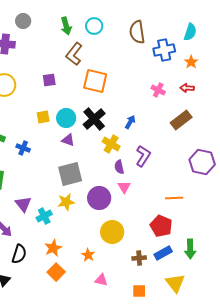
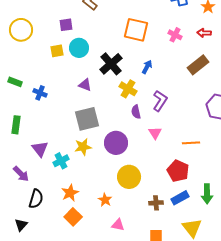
orange square: (95, 81) -> (136, 30), moved
yellow square: (43, 117) -> (57, 51), moved
cyan circle: (66, 118) -> (79, 48), moved
pink triangle: (124, 187) -> (155, 133), moved

